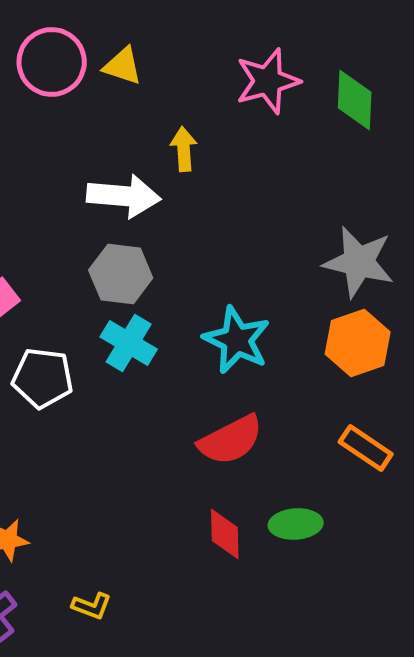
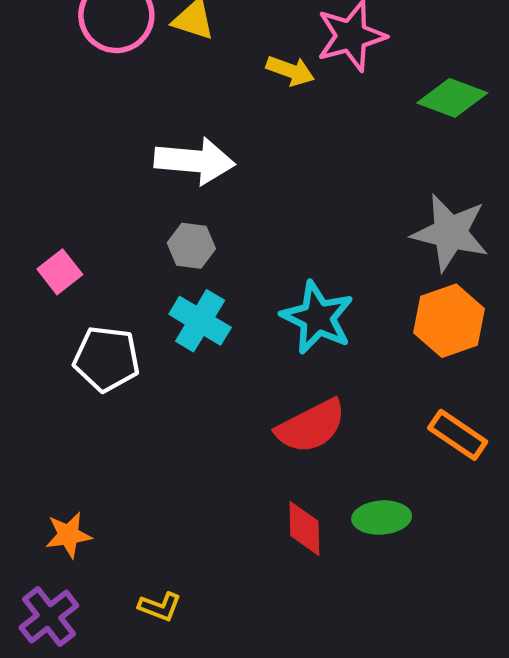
green diamond: (355, 100) -> (452, 98), moved, turned -72
yellow arrow: (184, 149) -> (290, 71), moved, turned 114
gray hexagon: (121, 274) -> (191, 246), size x0.7

